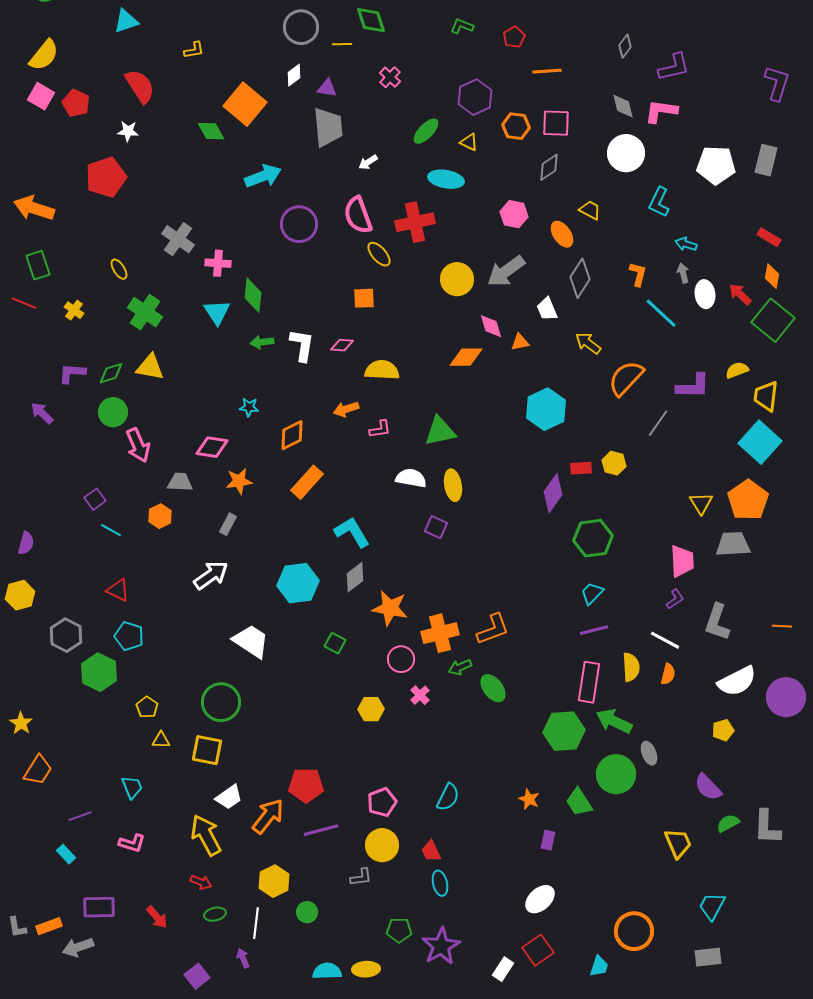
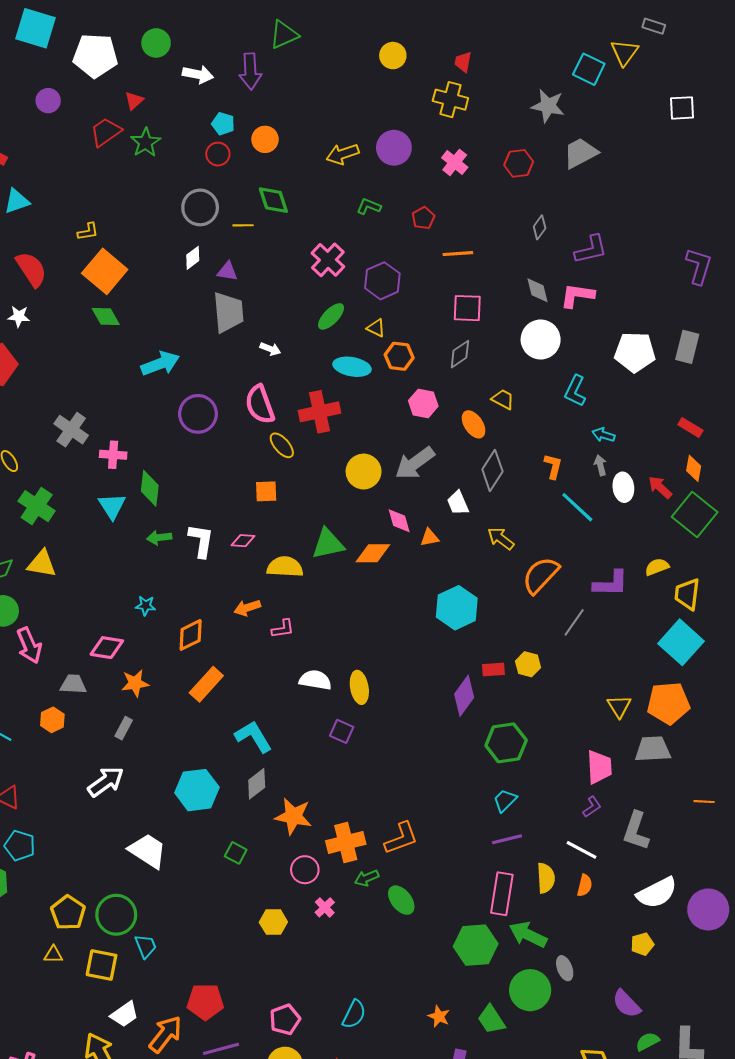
pink cross: (390, 77) -> (328, 260), moved, size x1.5
orange square: (245, 104) -> (105, 271), moved
orange hexagon: (516, 126) -> (399, 356), moved
white arrow: (368, 162) -> (270, 349), turned -126
green triangle: (440, 431) -> (328, 544), moved
orange pentagon: (748, 500) -> (668, 703), turned 30
orange line: (782, 626) -> (704, 802), moved
yellow pentagon: (147, 707) -> (68, 913), moved, size x1.5
cyan trapezoid: (132, 787) -> (146, 946), moved

